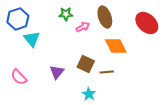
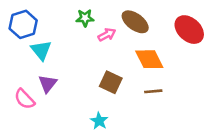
brown ellipse: (105, 17) -> (135, 22), turned -35
purple triangle: (57, 72) -> (48, 84), moved
brown line: (107, 72) -> (153, 91), moved
cyan star: (89, 94) -> (99, 121), moved

